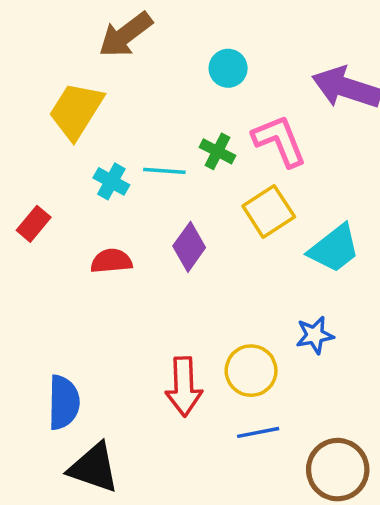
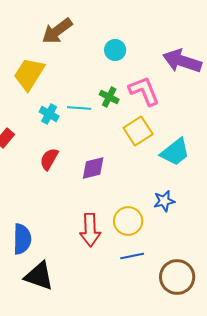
purple diamond: (189, 247) -> (93, 168), moved, turned 40
red semicircle: (111, 261) -> (49, 159), turned -55

